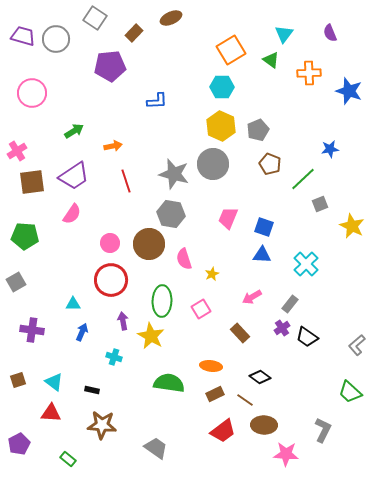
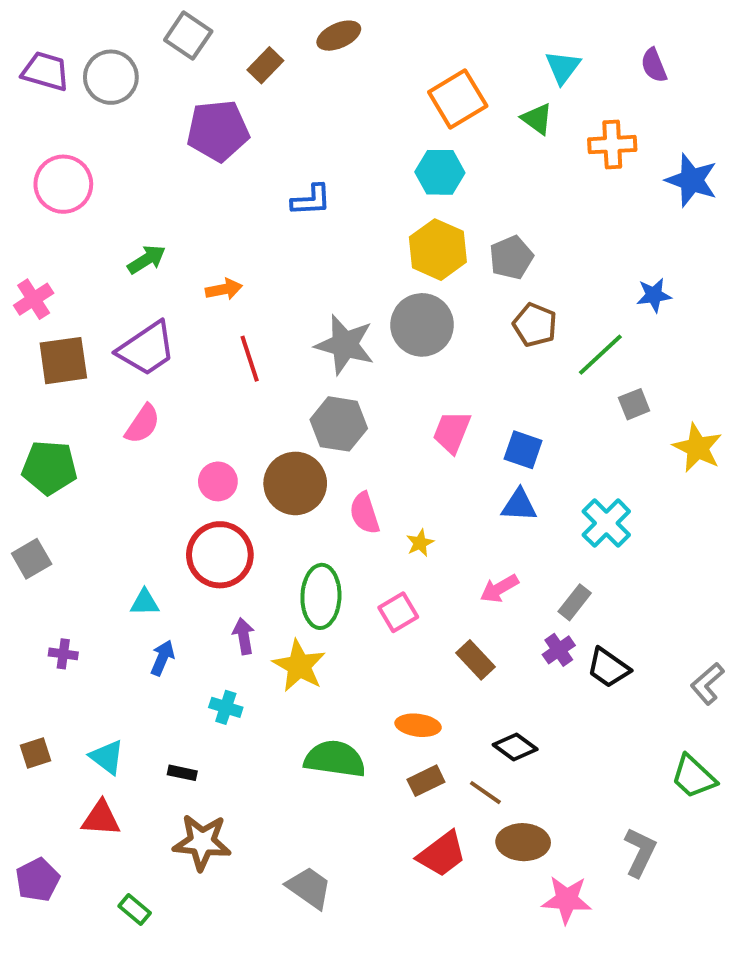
purple cross: (32, 330) -> (63, 654), size x0.6

